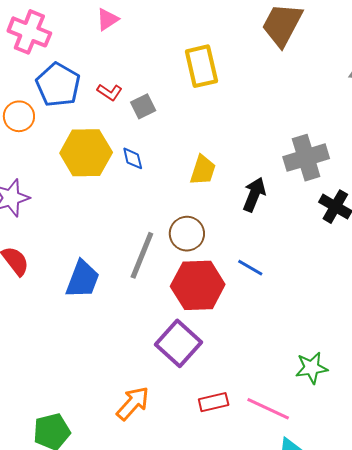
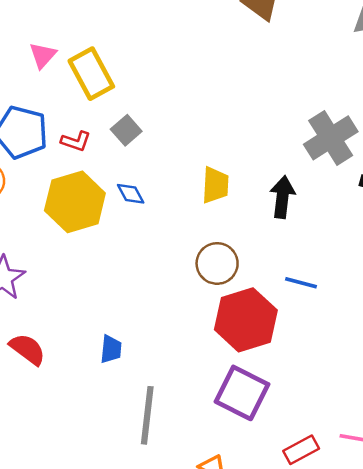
pink triangle: (107, 19) -> (43, 55), moved
yellow rectangle: (201, 66) -> (91, 74), moved
red L-shape: (110, 92) -> (76, 141), moved
gray line: (142, 255) -> (147, 415), moved
blue trapezoid: (83, 279) -> (111, 349), size x0.6

